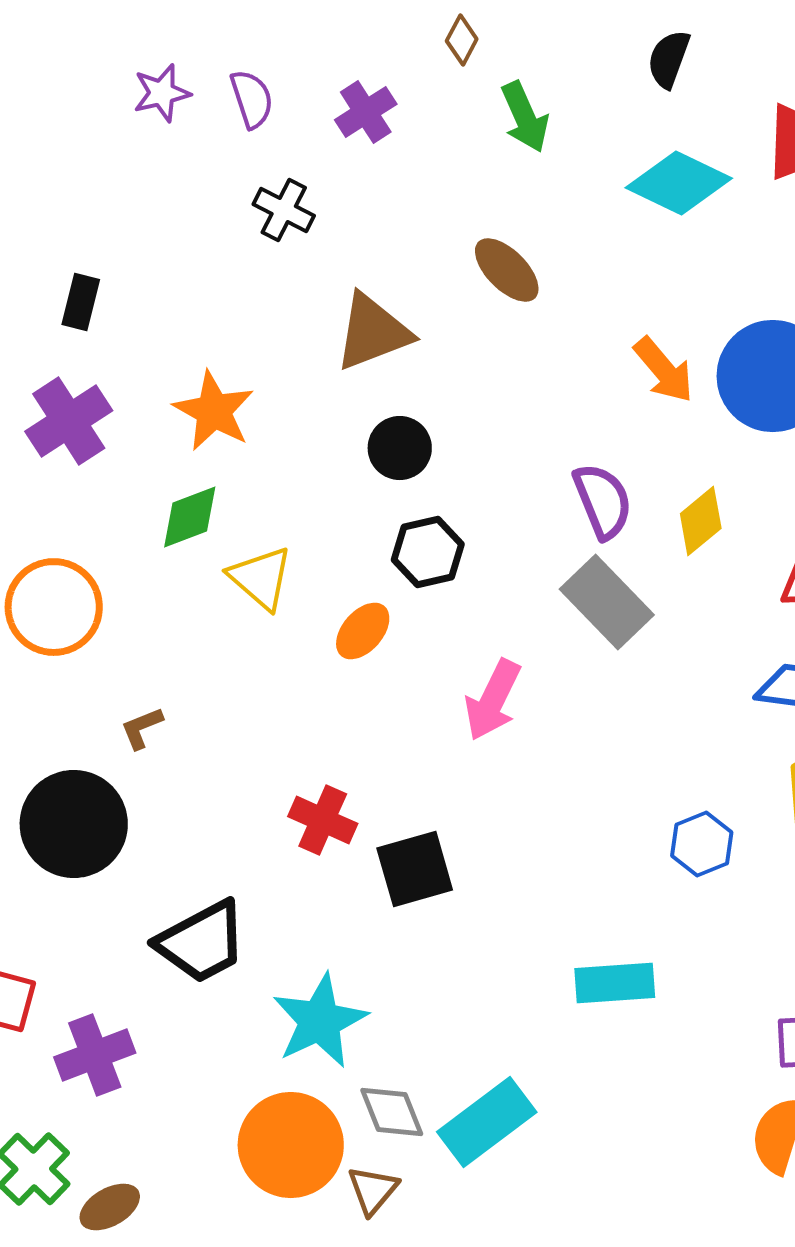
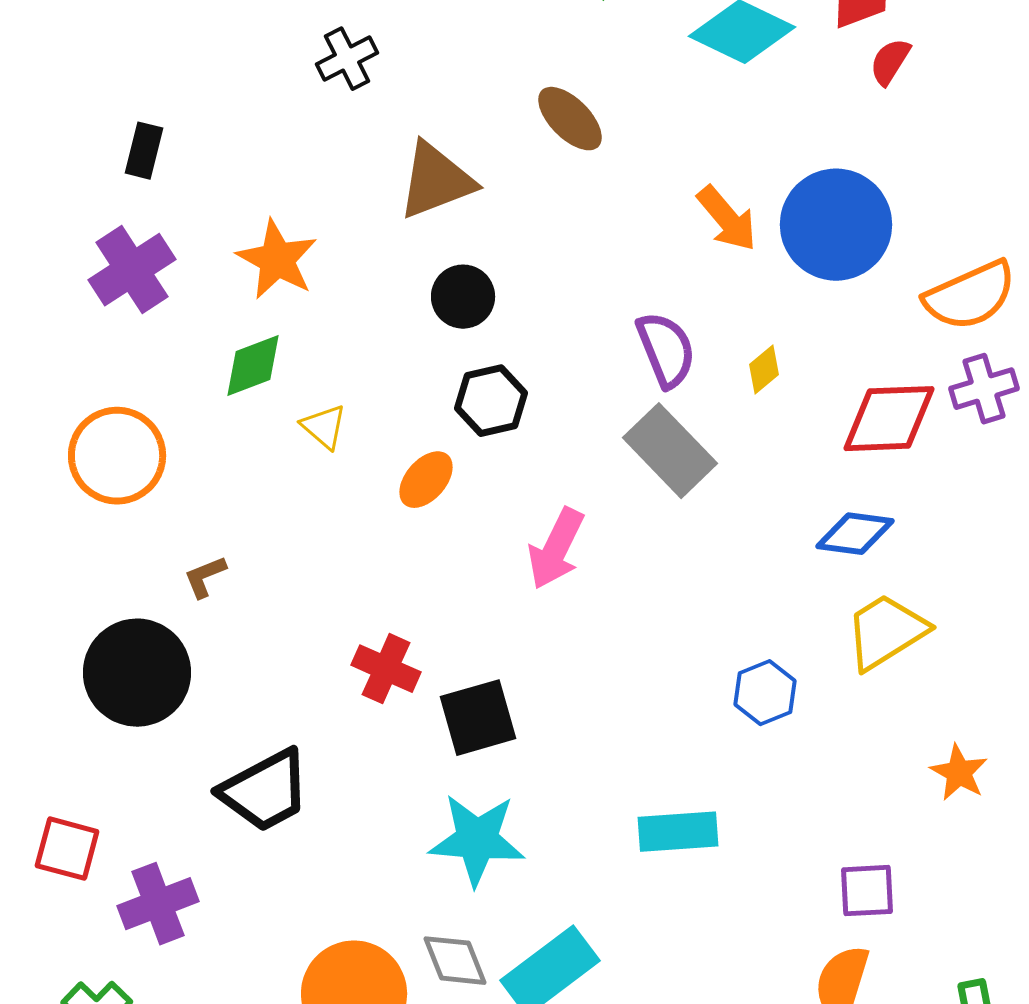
black cross: (284, 210) -> (347, 59), turned 36
yellow diamond: (701, 521) -> (764, 370), size x0.7
yellow triangle: (261, 578) -> (324, 427), size x0.7
cyan star: (320, 1021) -> (477, 840), moved, turned 30

